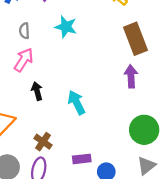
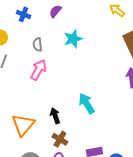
cyan star: (66, 27) -> (73, 39), turned -30
black arrow: (37, 91) -> (55, 116), moved

